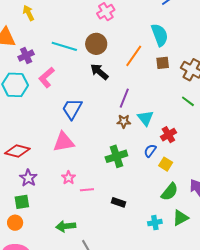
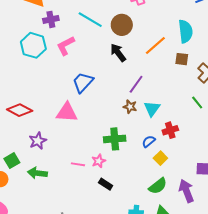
purple star: (28, 178) -> (38, 141), moved
pink star: (69, 178) -> (99, 161), moved
green square: (22, 202) -> (12, 161), turned -35
green arrow: (66, 226) -> (37, 173), moved

